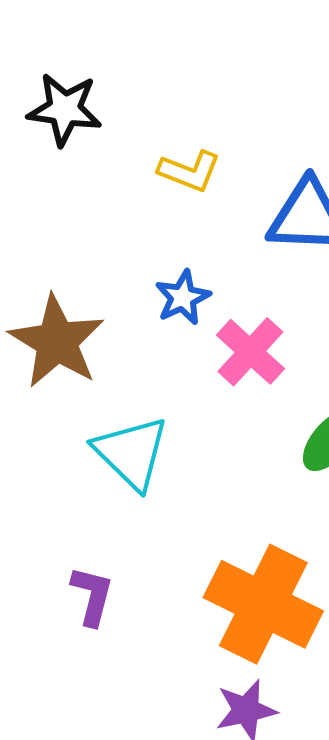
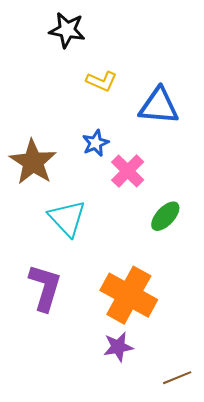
black star: (65, 109) -> (67, 30), moved
purple L-shape: (92, 596) -> (45, 287), size x1.6

